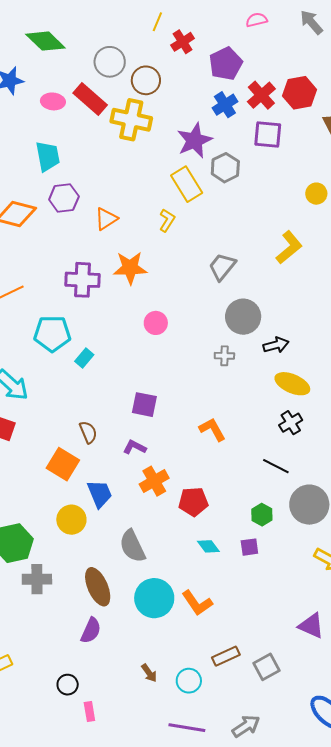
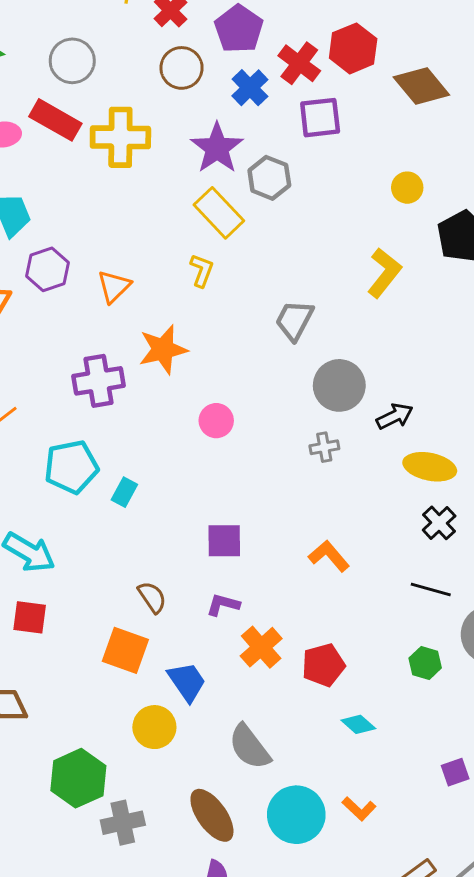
brown circle: (146, 80) -> (182, 68), moved
purple square: (249, 547) -> (455, 772), moved
orange L-shape: (197, 603) -> (359, 809), size x0.7

